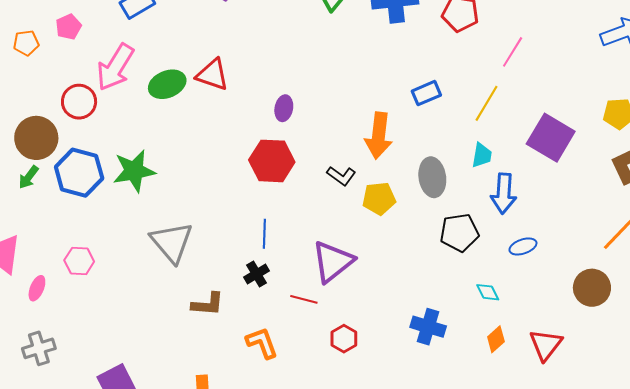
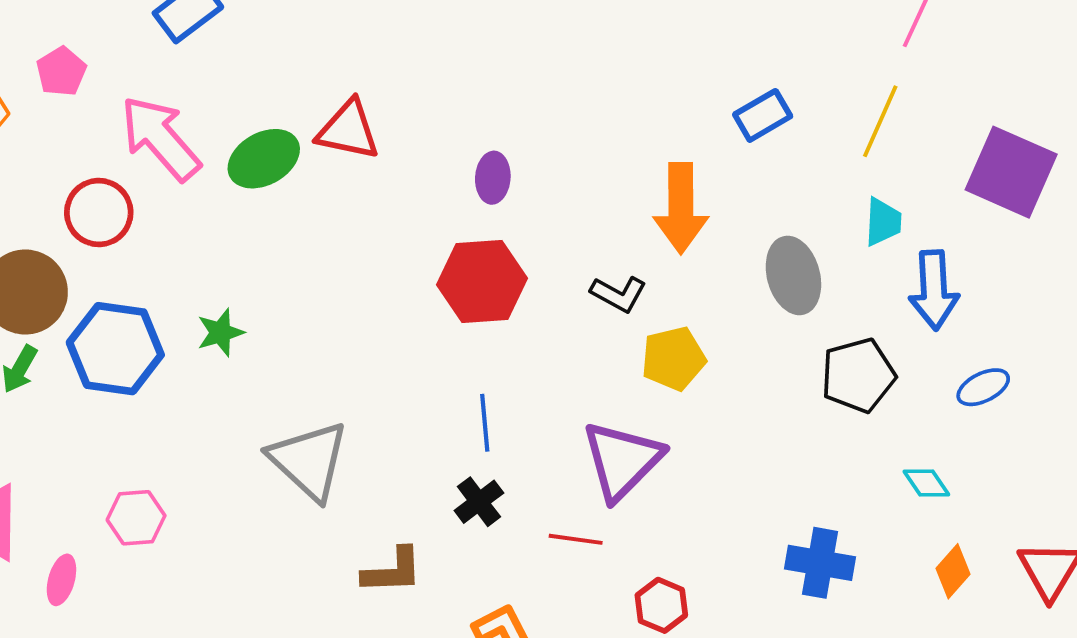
pink arrow: (115, 67) -> (160, 138), turned 114
green star: (134, 171) -> (220, 332), size x0.6
yellow pentagon: (379, 199) -> (673, 359), moved

